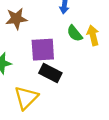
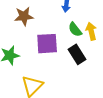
black rectangle: (50, 73) -> (77, 54), moved, turned 30

